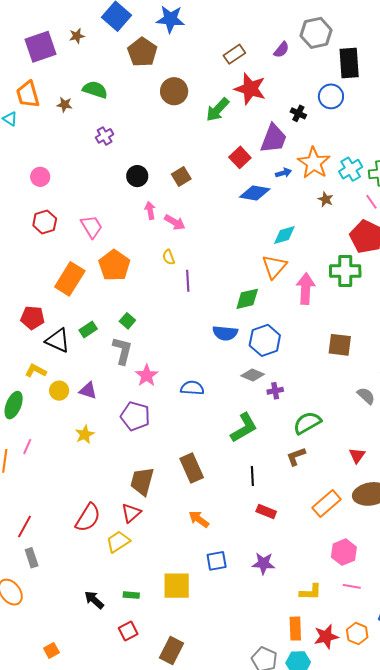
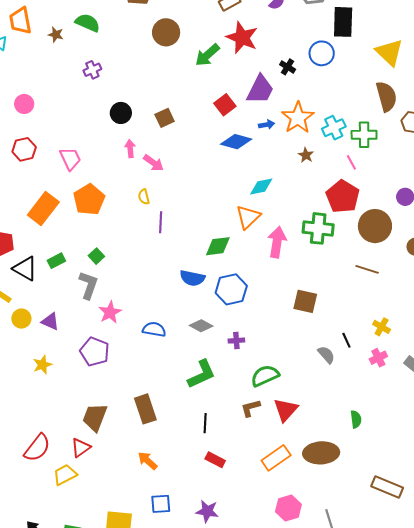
gray diamond: (253, 375) -> (201, 326), moved
red triangle: (357, 455) -> (286, 410), moved, size x1.5

